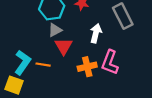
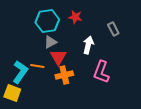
gray rectangle: (123, 16) -> (113, 29), size x0.6
orange line: (43, 65) -> (37, 66), moved
orange cross: (87, 67) -> (64, 75), moved

